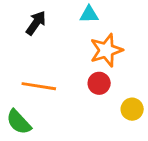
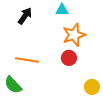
yellow circle: (132, 109) -> (92, 87), moved

